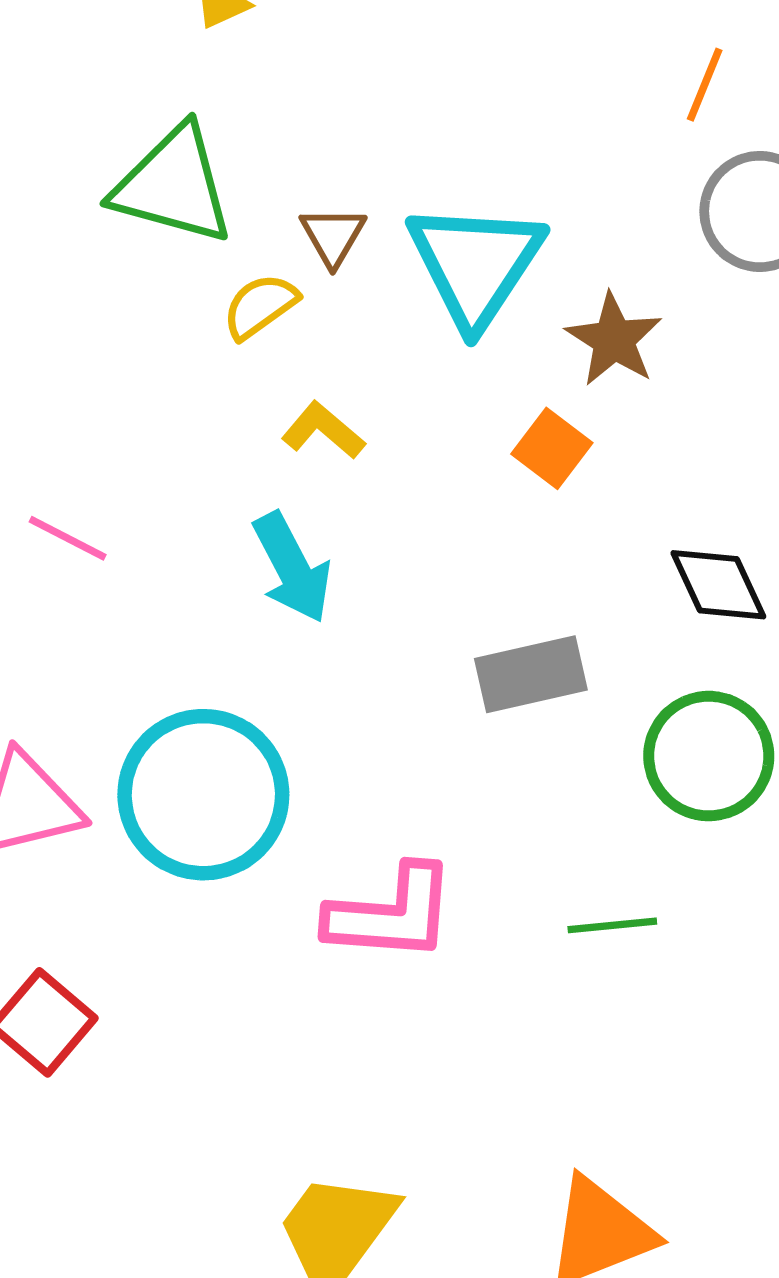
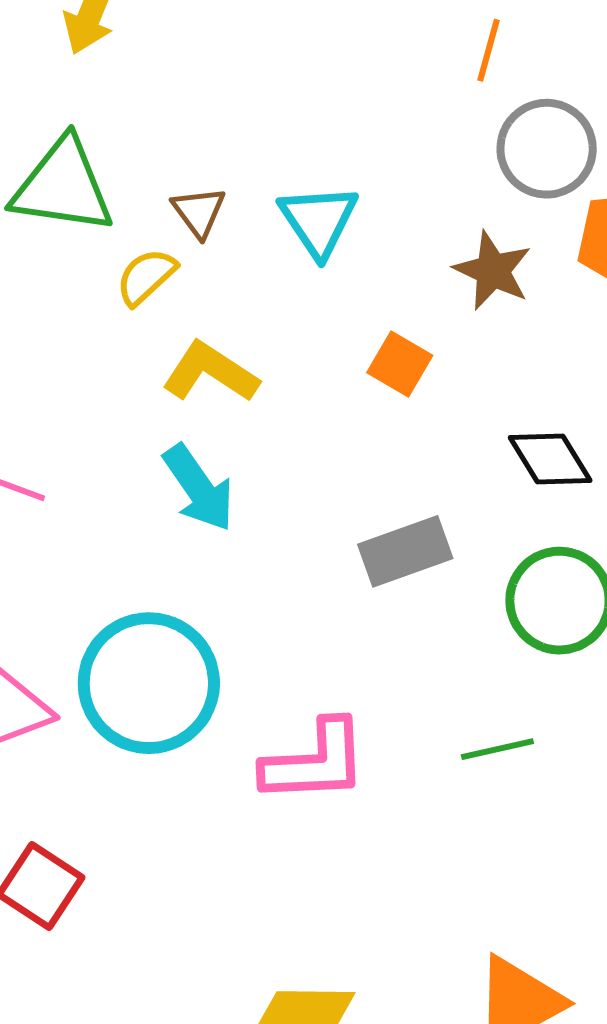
cyan triangle: (475, 264) -> (319, 221), size x0.7
brown star: (614, 340) -> (493, 271), moved
yellow L-shape: (323, 430) -> (210, 372), size x1.4

